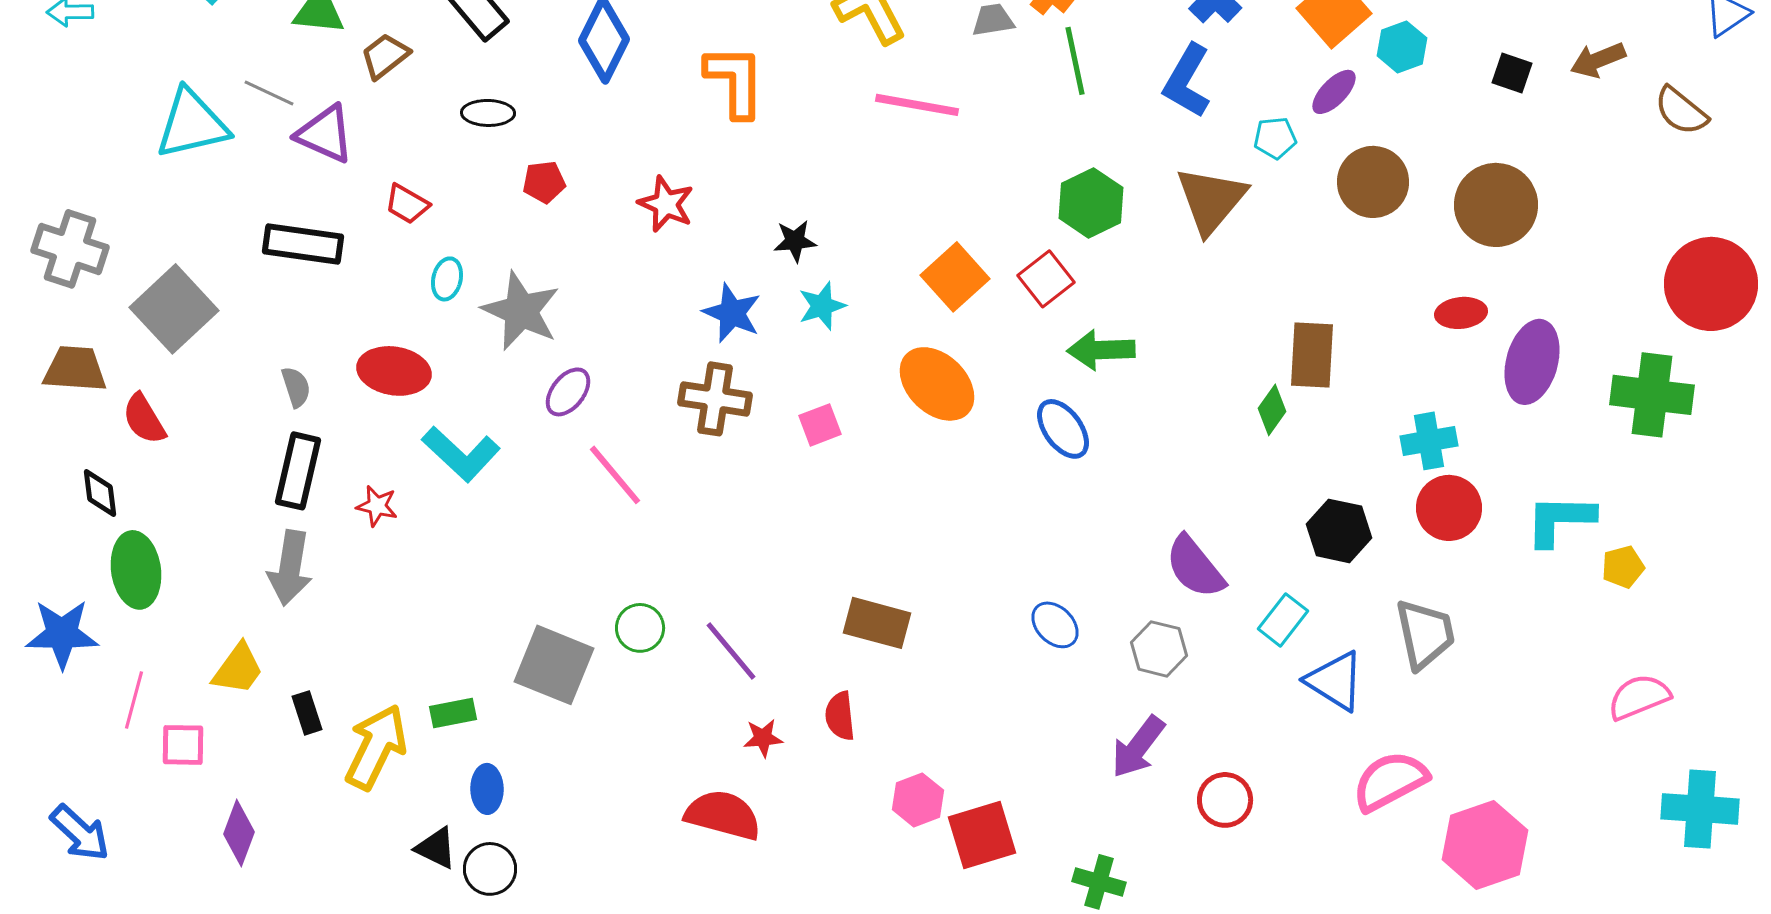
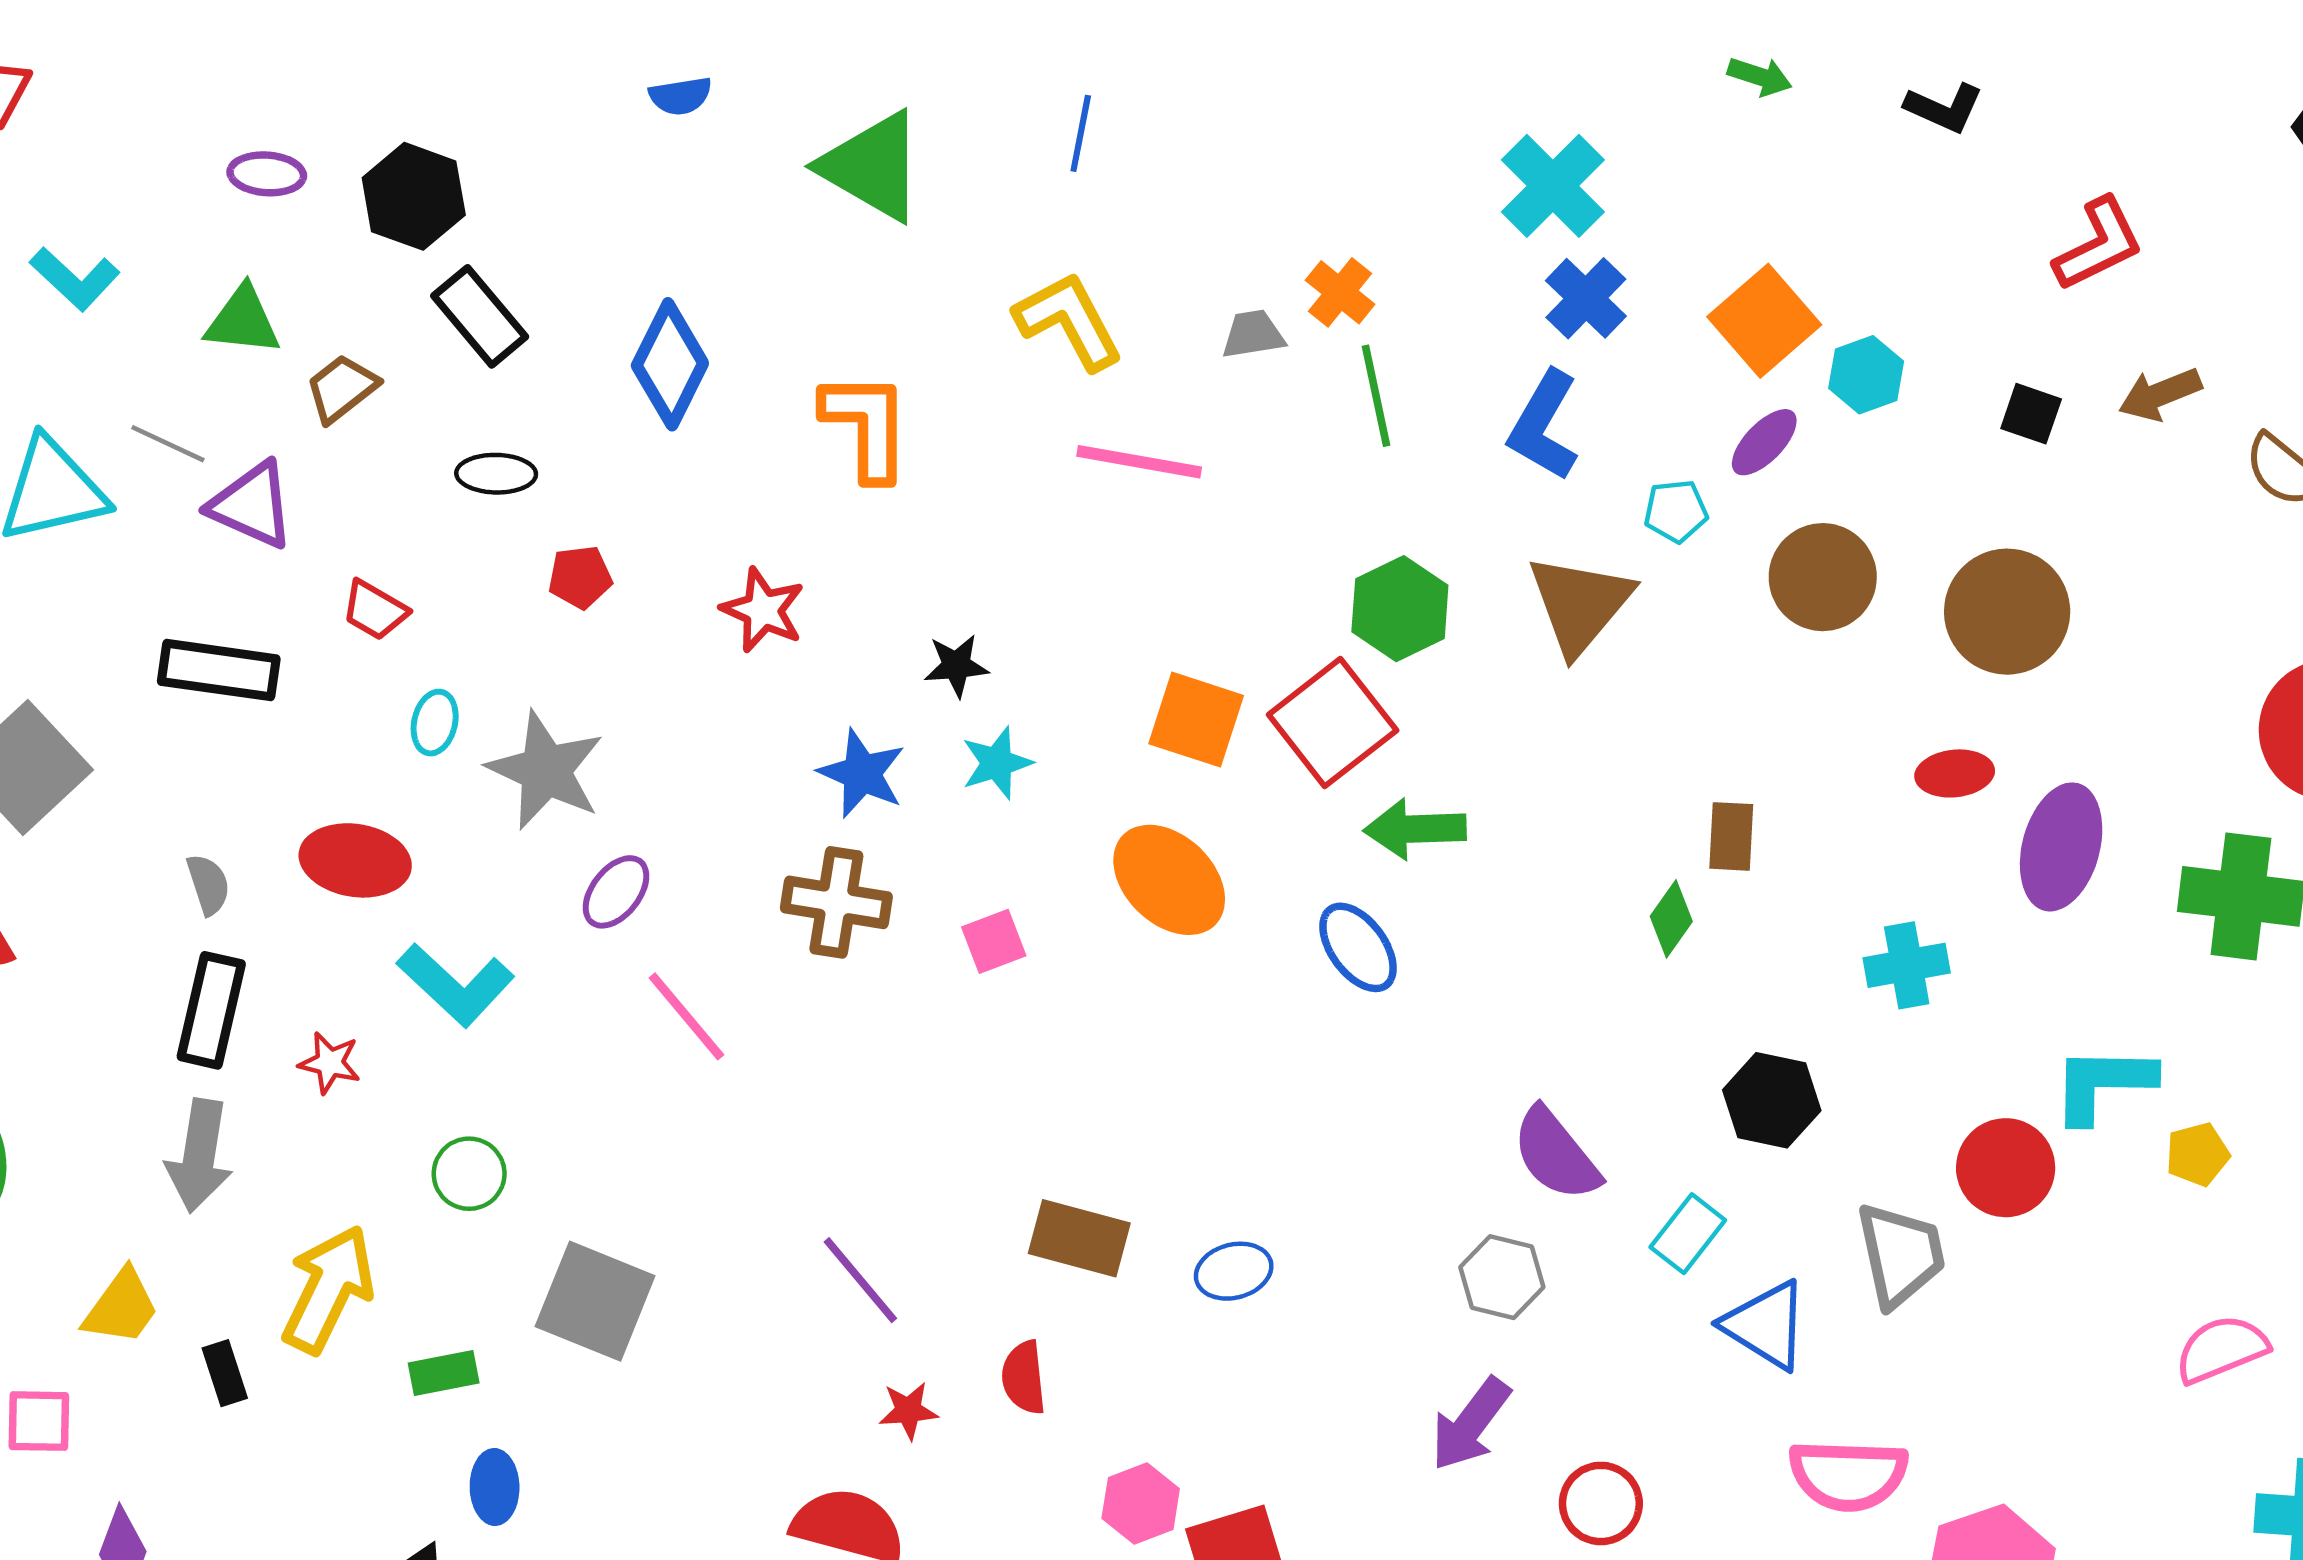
orange square: (955, 277) -> (1196, 720), turned -30
red square: (1046, 279) -> (1333, 723), size x1.5
brown rectangle: (1312, 355) -> (1731, 836), size x0.7
red circle: (1449, 508) -> (2006, 1168), moved
blue ellipse: (1055, 625) -> (1234, 1271), moved, turned -60
green circle: (640, 628) -> (469, 1174), moved
yellow arrow: (376, 747) -> (328, 1289), moved
pink semicircle: (1390, 781) -> (1848, 1475), turned -150

